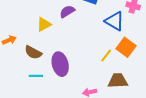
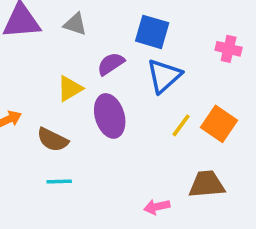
blue triangle: (115, 21) -> (164, 76), moved, turned 50
yellow line: (106, 55) -> (181, 125), moved
purple ellipse: (60, 64) -> (110, 116), moved

